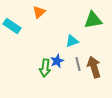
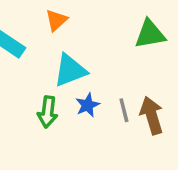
cyan triangle: (72, 41) -> (70, 70), moved, size x1.5
green arrow: (45, 68) -> (48, 112), moved

